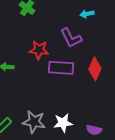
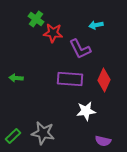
red star: (39, 50) -> (53, 33), moved
white star: (63, 123) -> (86, 111), moved

